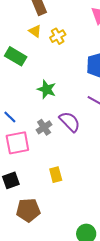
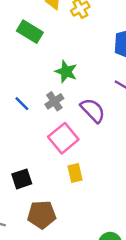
gray cross: (44, 127) -> (54, 101), moved
pink square: (17, 143) -> (63, 138), moved, turned -30

